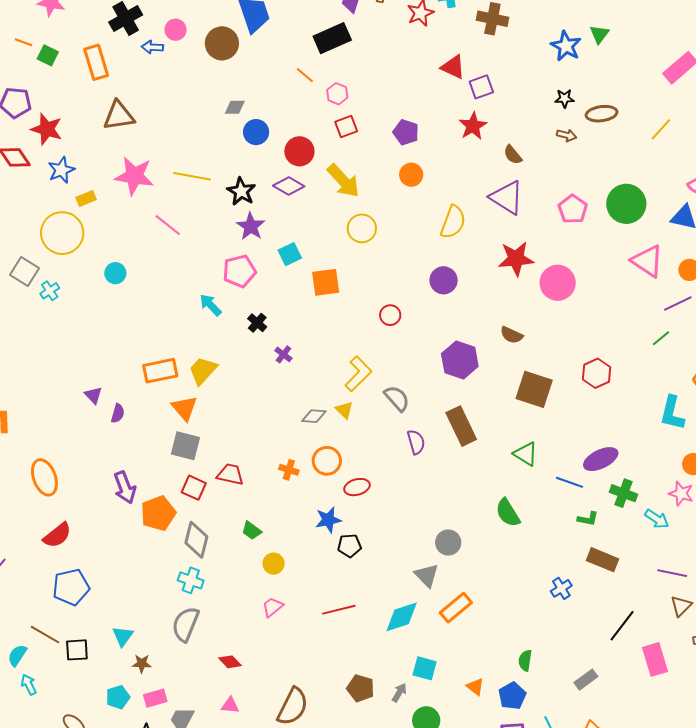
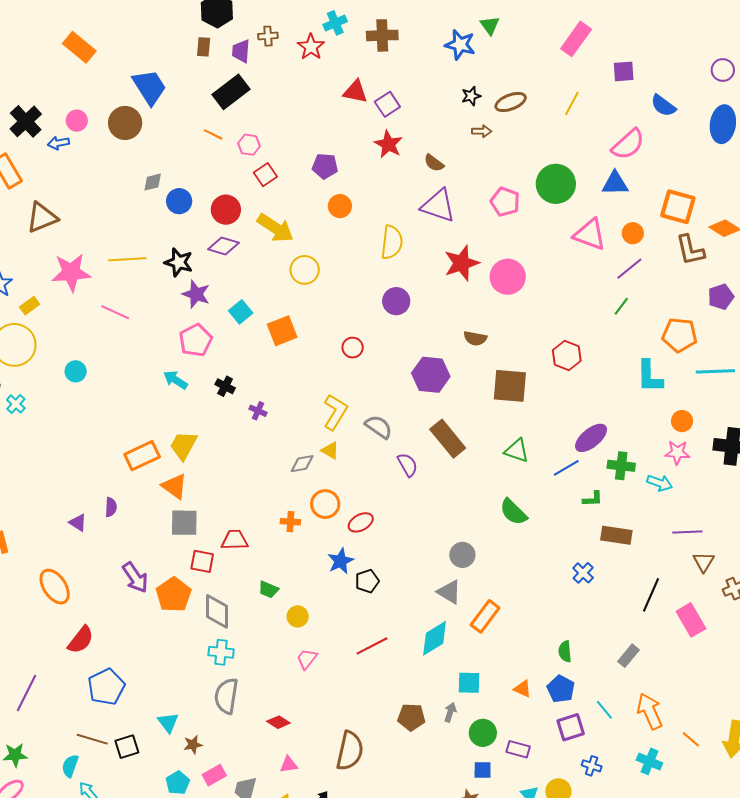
purple triangle: (93, 395) -> (78, 523), moved
blue line: (570, 482) -> (566, 468), turned -36

